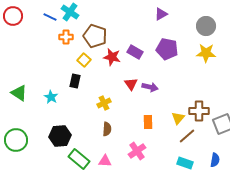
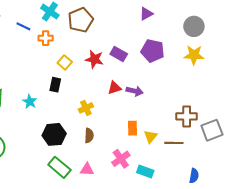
blue line: (50, 17) -> (23, 26), moved
brown pentagon: (95, 36) -> (81, 20), moved, turned 30
red triangle: (131, 84) -> (114, 88), turned 48
yellow triangle: (178, 118) -> (151, 137), moved
black hexagon: (60, 136) -> (54, 134), moved
brown line: (187, 136) -> (174, 143), turned 42
blue semicircle: (215, 160) -> (194, 176), moved
cyan rectangle: (185, 163) -> (145, 172), moved

